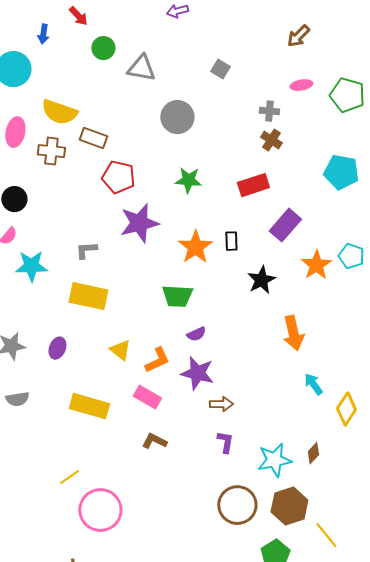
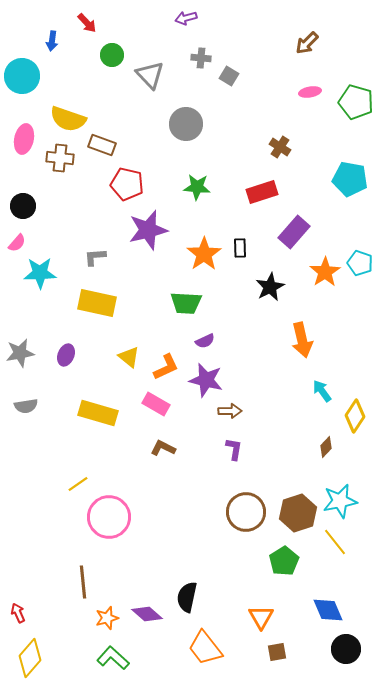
gray triangle: (141, 68) -> (150, 75), turned 36
gray cross: (269, 111) -> (201, 58), moved
brown diamond: (313, 453) -> (326, 447), moved
cyan star: (274, 460) -> (340, 501), moved

